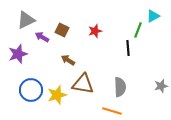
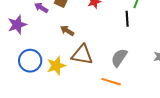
gray semicircle: (120, 87) -> (119, 58), turned -144

